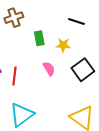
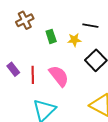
black line: (76, 22) -> (90, 26), moved
pink semicircle: (49, 69) -> (59, 76), moved, size x1.6

